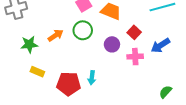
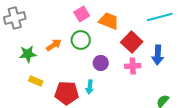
red square: (134, 32) -> (132, 42), size x1.5
purple circle: (112, 44) -> (101, 63), moved
blue arrow: (160, 45) -> (158, 55), turned -54

